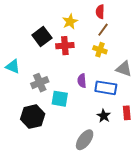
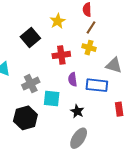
red cross: (65, 46) -> (61, 55), moved
black star: (104, 116) -> (77, 111), moved

